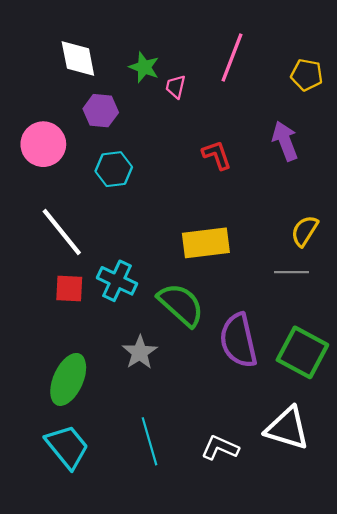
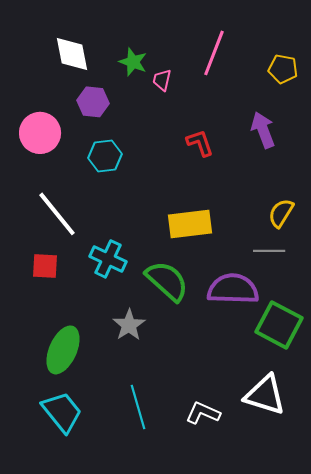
red square: (69, 288) -> (45, 266), moved
purple semicircle: (238, 340) -> (233, 289), moved, turned 105

